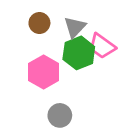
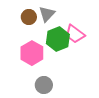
gray triangle: (75, 27) -> (47, 14), moved

